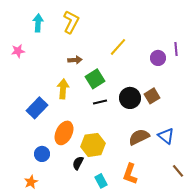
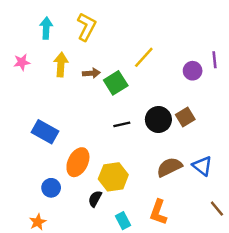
green square: (95, 79) -> (116, 83), moved
yellow arrow: (63, 89) -> (61, 65), moved
blue rectangle: (37, 108) -> (45, 132), turned 75

